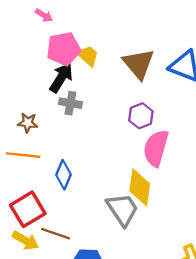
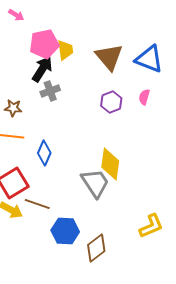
pink arrow: (44, 15) -> (16, 15), moved
yellow trapezoid: (88, 56) -> (65, 50), turned 40
gray cross: (70, 103) -> (50, 91), turned -30
pink semicircle: (156, 148) -> (144, 97), moved, size x0.5

